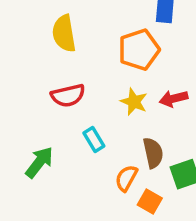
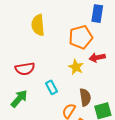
red semicircle: (68, 96) -> (25, 69), moved
red arrow: (174, 99) -> (97, 58), moved

